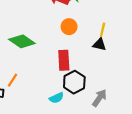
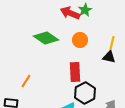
green diamond: (22, 41) -> (46, 38), moved
orange line: (12, 80) -> (26, 81), moved

